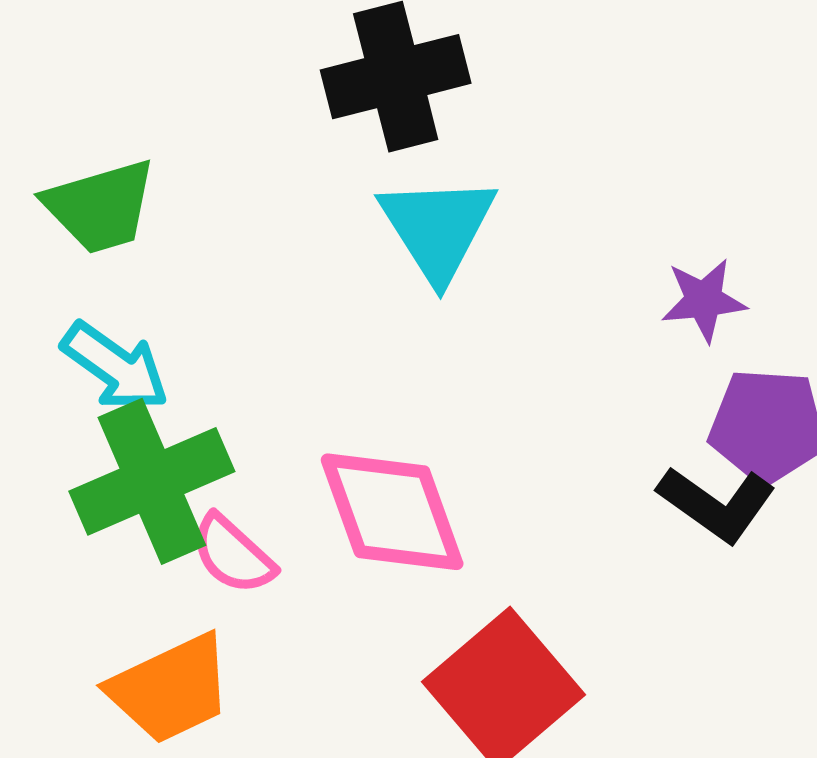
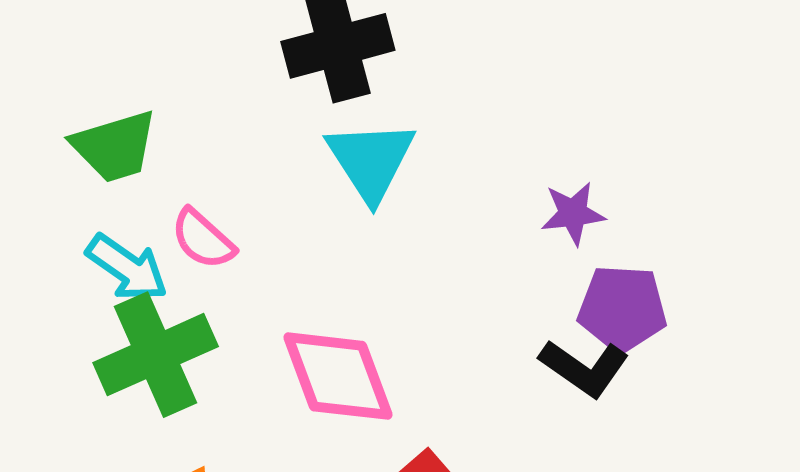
pink semicircle: (233, 554) -> (203, 239), moved

